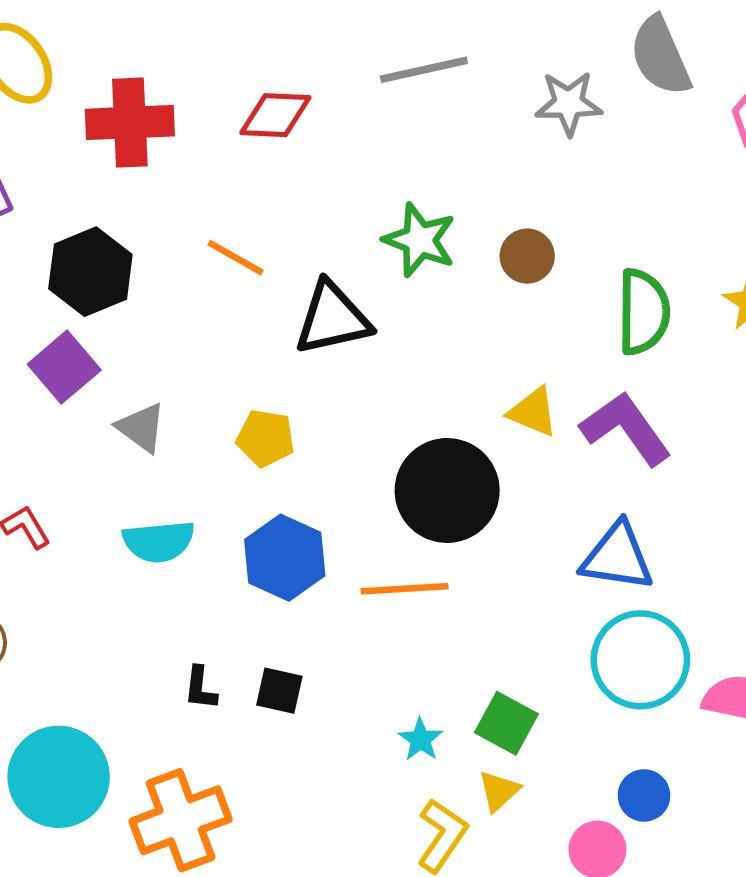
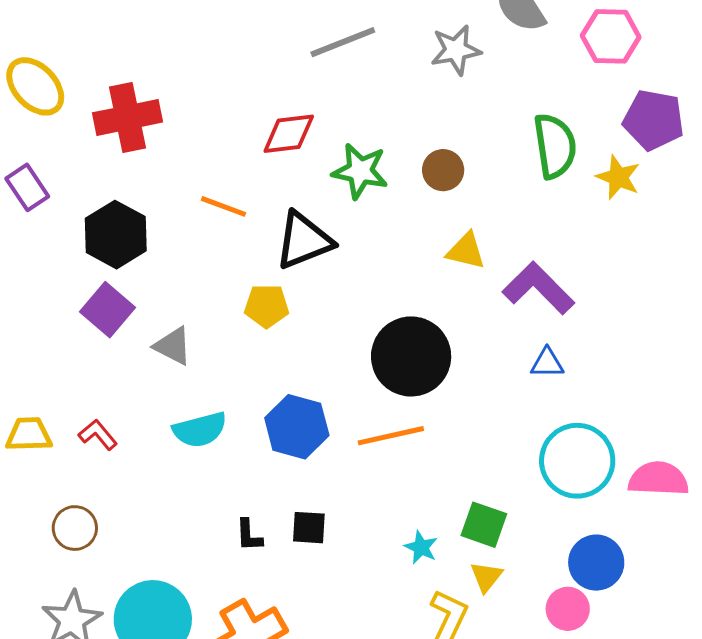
red diamond: (275, 115) -> (289, 134), moved
green semicircle: (643, 312) -> (555, 146), moved
yellow triangle: (533, 412) -> (466, 251), moved
yellow pentagon: (266, 438) -> (267, 306), moved
blue triangle: (617, 557) -> (547, 363), moved, size x0.6
blue circle: (644, 795) -> (596, 563), size x1.4

